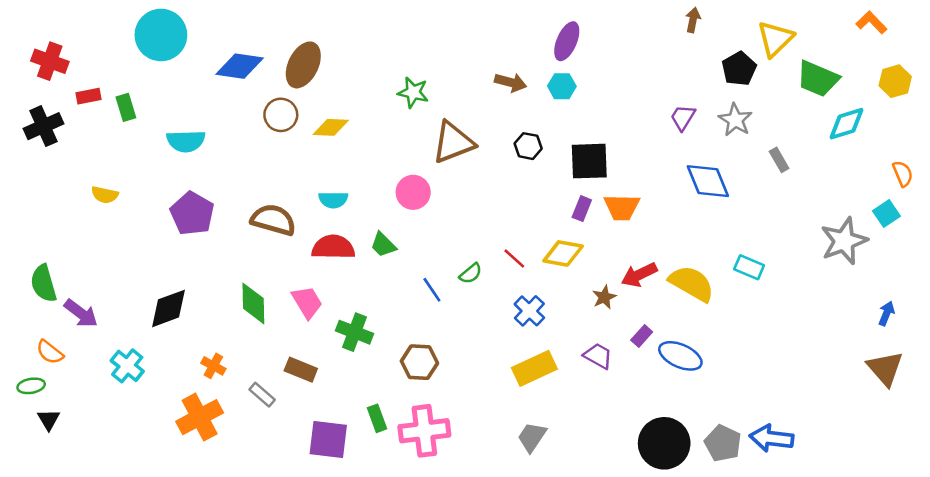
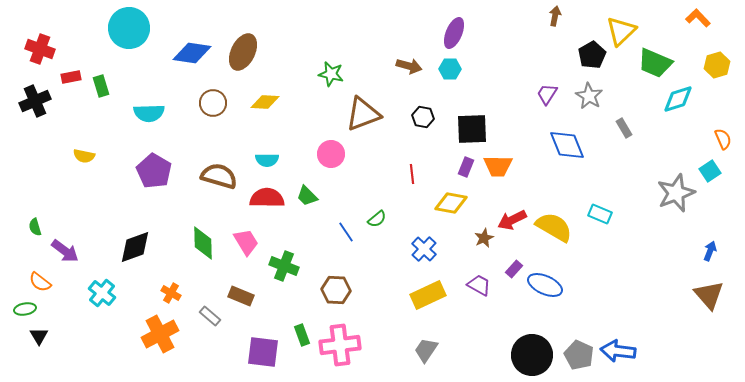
brown circle: (281, 115) -> (213, 103), moved
red line: (514, 258) -> (412, 174), moved, turned 42
green semicircle: (44, 283) -> (35, 227), size x0.6

